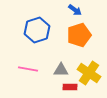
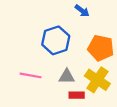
blue hexagon: (37, 30) -> (56, 40), moved
orange pentagon: (79, 35) -> (101, 48), moved, turned 30

